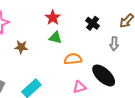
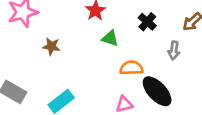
green triangle: (55, 38) -> (110, 38), moved
orange semicircle: (73, 59) -> (131, 68), moved

